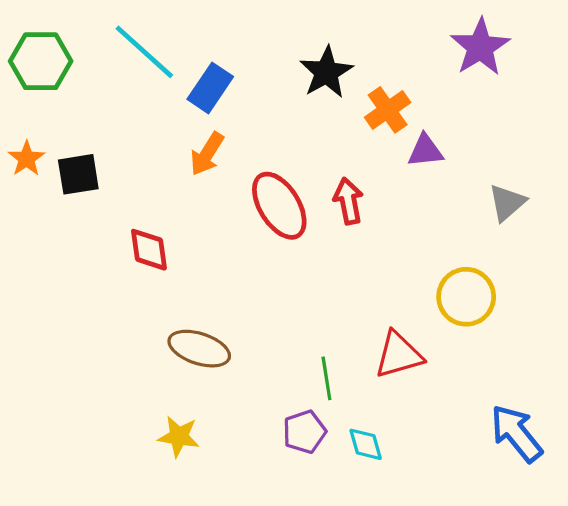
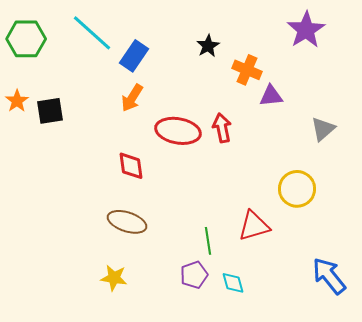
black star: (326, 72) -> (208, 46), size x0.7
orange cross: (388, 110) -> (247, 70), turned -32
red ellipse: (279, 206) -> (178, 131), turned -48
red diamond: (149, 250) -> (131, 166), moved

